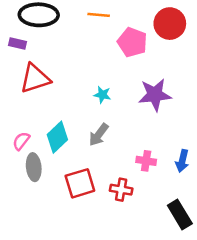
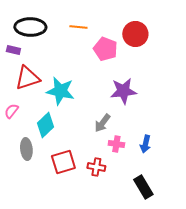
cyan star: (102, 95) -> (60, 91), moved, size x2.0
gray arrow: (99, 135) -> (102, 123), moved
pink semicircle: (21, 141) -> (11, 111), moved

